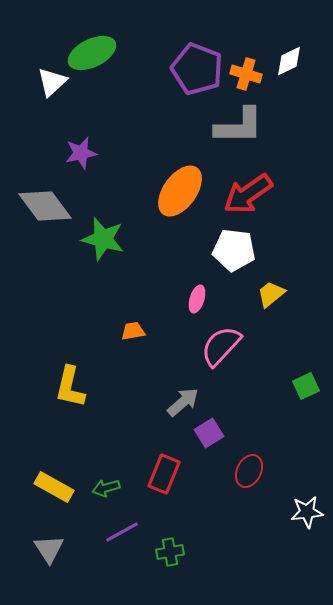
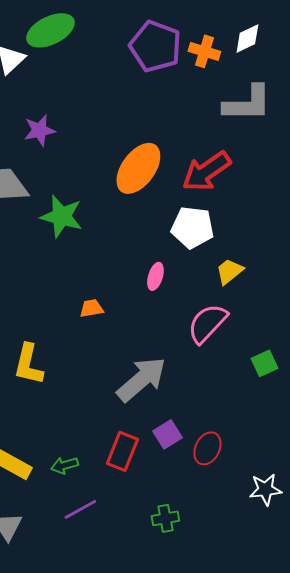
gray L-shape: (239, 126) -> (247, 103), moved
pink semicircle: (221, 346) -> (207, 323), moved
gray arrow: (183, 402) -> (141, 379), size x1.6
purple square: (209, 433) -> (167, 434), moved
green cross: (170, 552) -> (165, 518), moved

